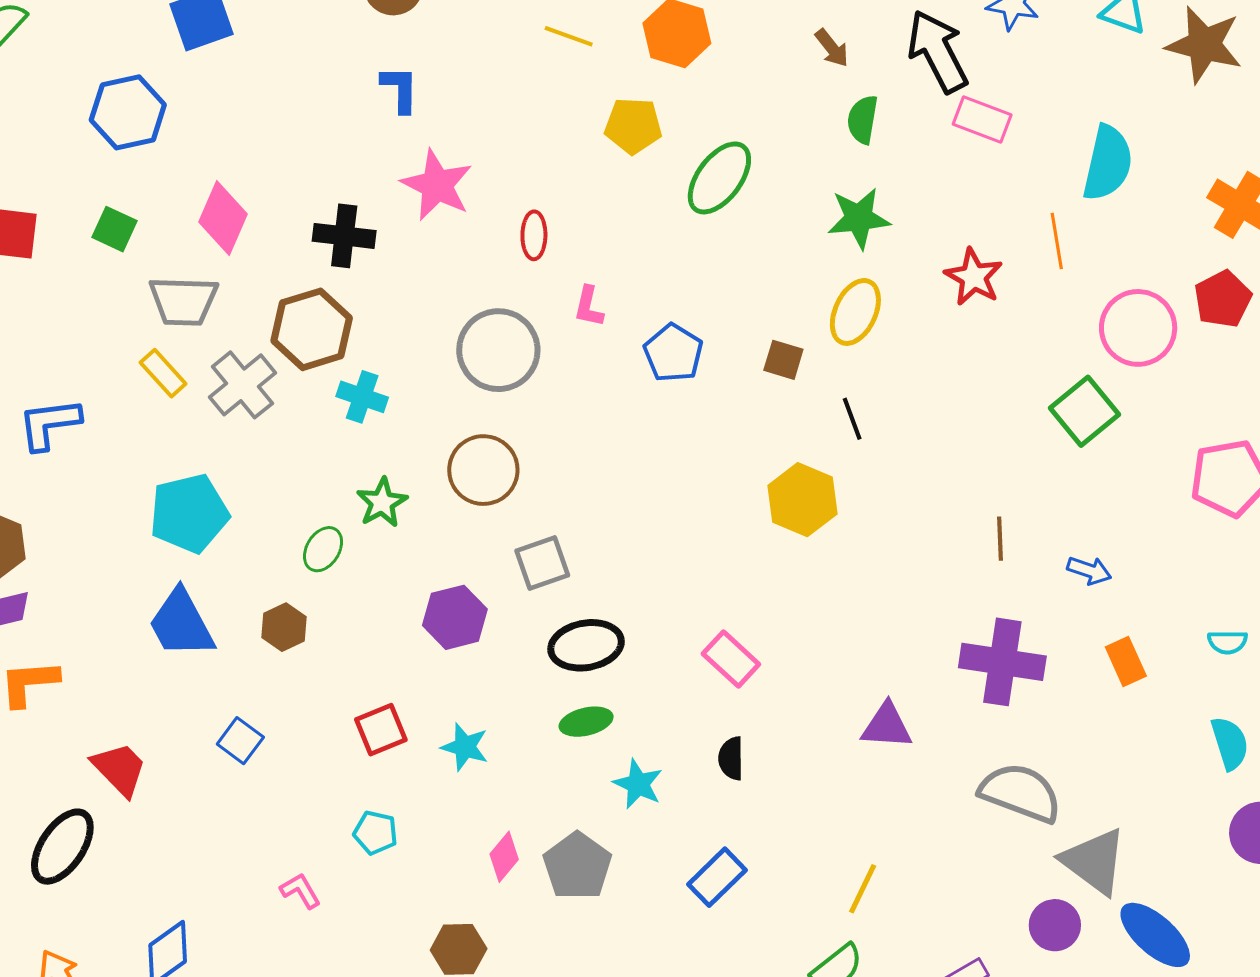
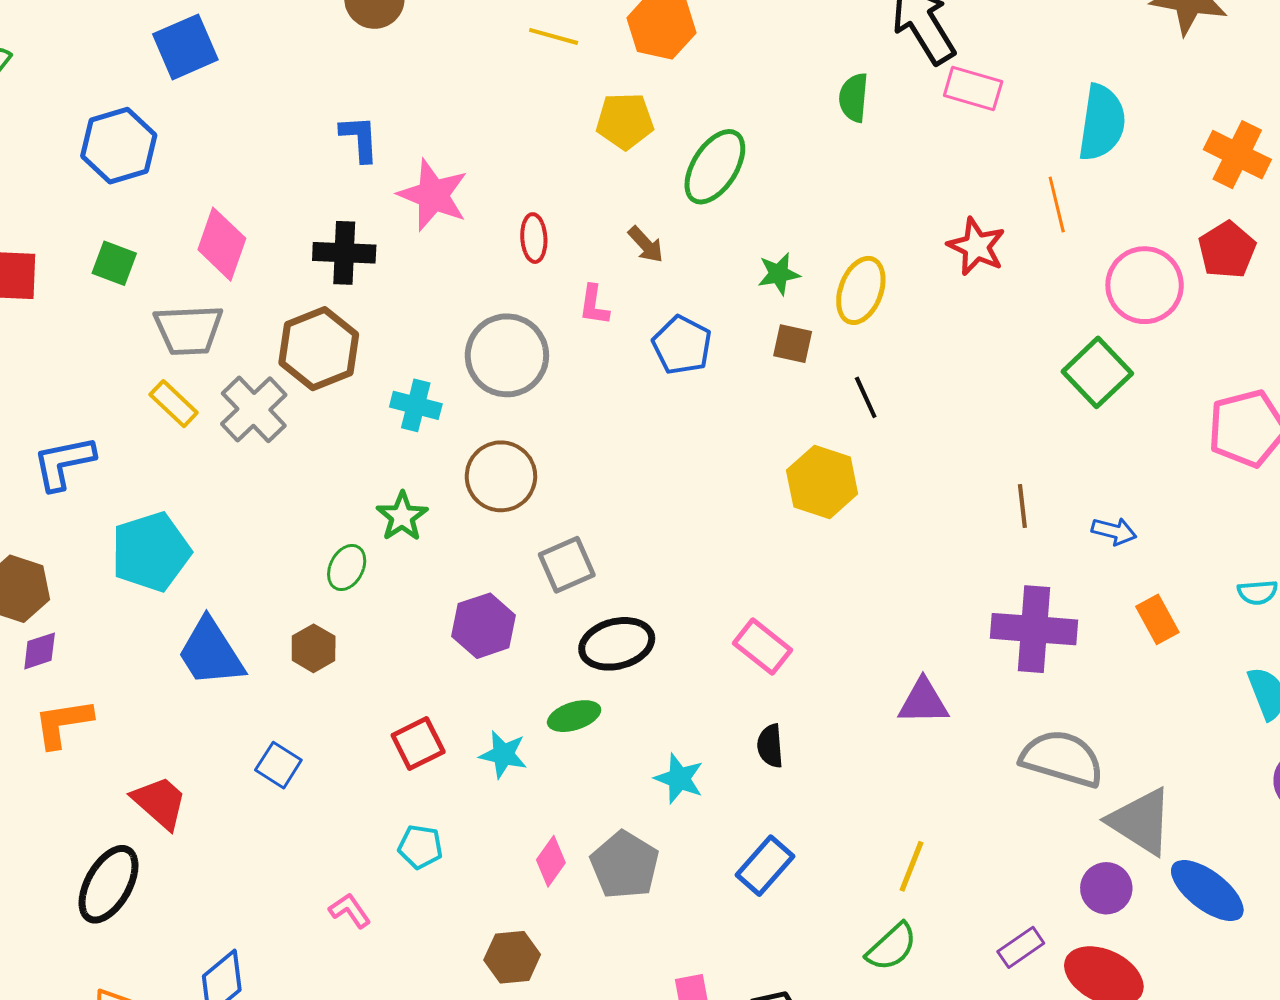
brown arrow: (832, 48) -> (646, 245), moved
blue L-shape: (400, 89) -> (359, 138), moved
green star: (859, 218) -> (779, 274), moved, size x0.7
cyan cross: (362, 397) -> (416, 405), moved
cyan pentagon: (189, 513) -> (151, 552), moved
green ellipse: (586, 722) -> (574, 716), moved

